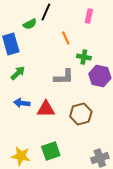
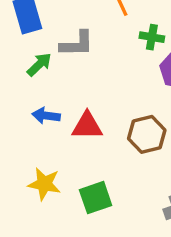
gray L-shape: (64, 77) -> (77, 44), moved
yellow star: (21, 156) -> (44, 184), moved

